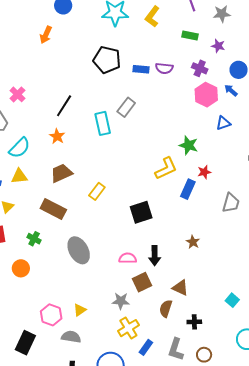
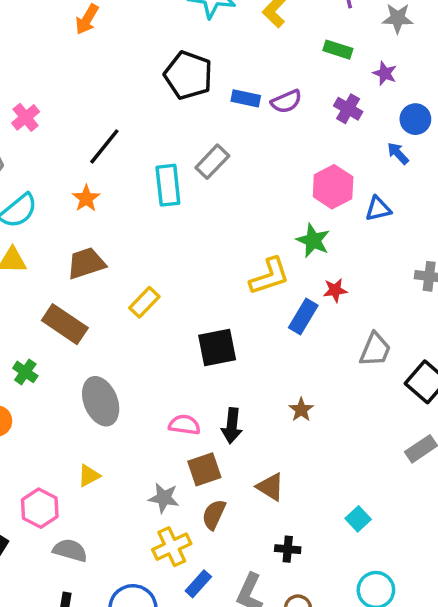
purple semicircle: (164, 68) -> (286, 102), turned -36
pink hexagon: (206, 95) -> (333, 187), moved
brown semicircle: (166, 308) -> (214, 514), moved
yellow triangle: (80, 310) -> (89, 476), moved

